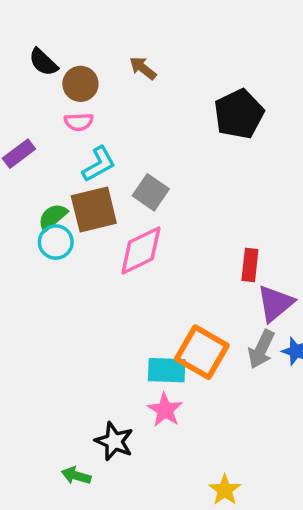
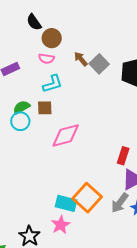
brown arrow: (143, 68) -> (81, 59), moved
gray square: (151, 192) -> (99, 64), moved
brown square: (94, 210) -> (45, 108), size x0.6

